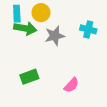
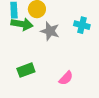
gray star: (55, 36) -> (50, 31), turned 30

